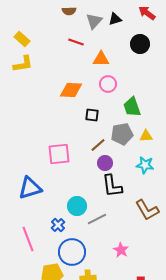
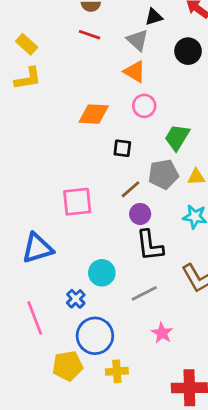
gray triangle: (94, 21) -> (137, 40), moved, turned -30
red line: (76, 42) -> (89, 35), moved
orange triangle: (101, 59) -> (135, 72), turned 30
green trapezoid: (132, 107) -> (177, 137), turned 50
gray line: (97, 219) -> (144, 293), moved

